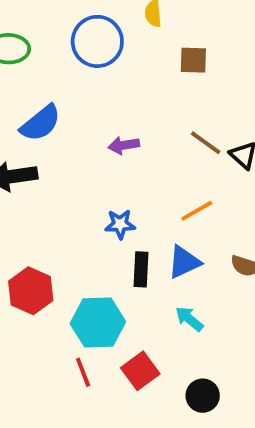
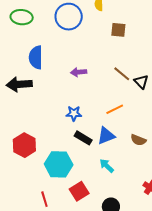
blue semicircle: (41, 123) -> (36, 57), turned 125
black rectangle: (141, 269) -> (83, 138), turned -66
red line: (83, 372) -> (44, 199), moved

